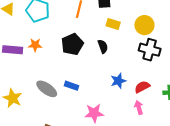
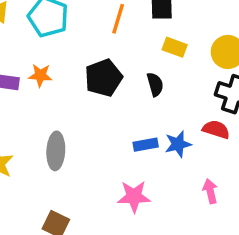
blue rectangle: (72, 86) -> (146, 145), moved, turned -32
red semicircle: (142, 87) -> (216, 129), moved, turned 42
gray ellipse: (47, 89) -> (56, 151), turned 55

